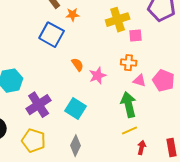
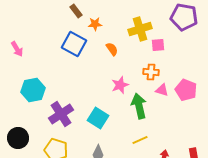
orange semicircle: (78, 65) -> (112, 49), moved
green arrow: (129, 105) -> (139, 106), moved
yellow line: (130, 131) -> (140, 140), moved

